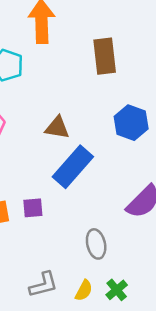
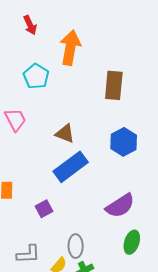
purple square: (33, 208) -> (44, 209), moved, turned -36
gray ellipse: (96, 244) -> (76, 246), moved

